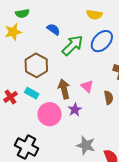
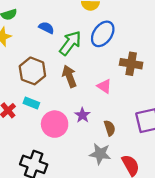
pink triangle: (87, 86) -> (104, 86), moved
brown arrow: (64, 89) -> (69, 76), moved
brown semicircle: (109, 98) -> (110, 128), moved

